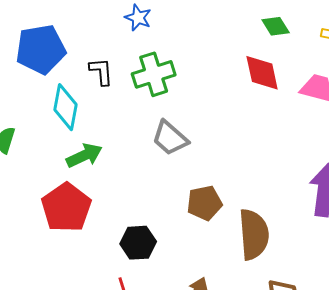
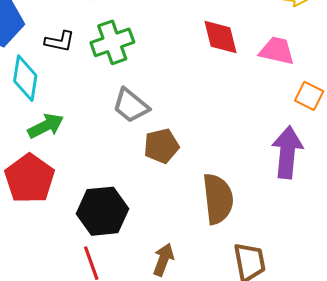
black L-shape: (101, 71) -> (60, 41), turned 108
brown pentagon: (204, 203) -> (161, 146), moved
black hexagon: (138, 243) -> (103, 211), size x1.4

